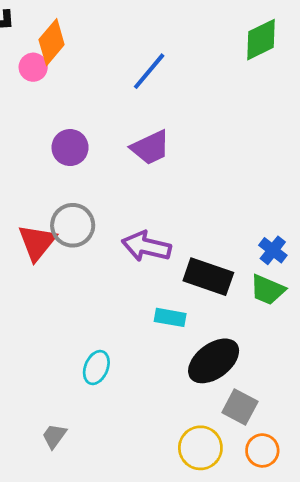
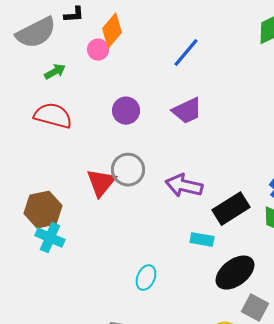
black rectangle: (208, 277) -> (231, 209), turned -51

